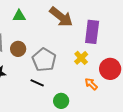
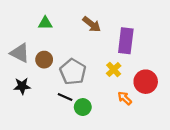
brown arrow: (61, 17) -> (92, 24), size x0.7
green circle: (61, 101) -> (83, 107), moved

